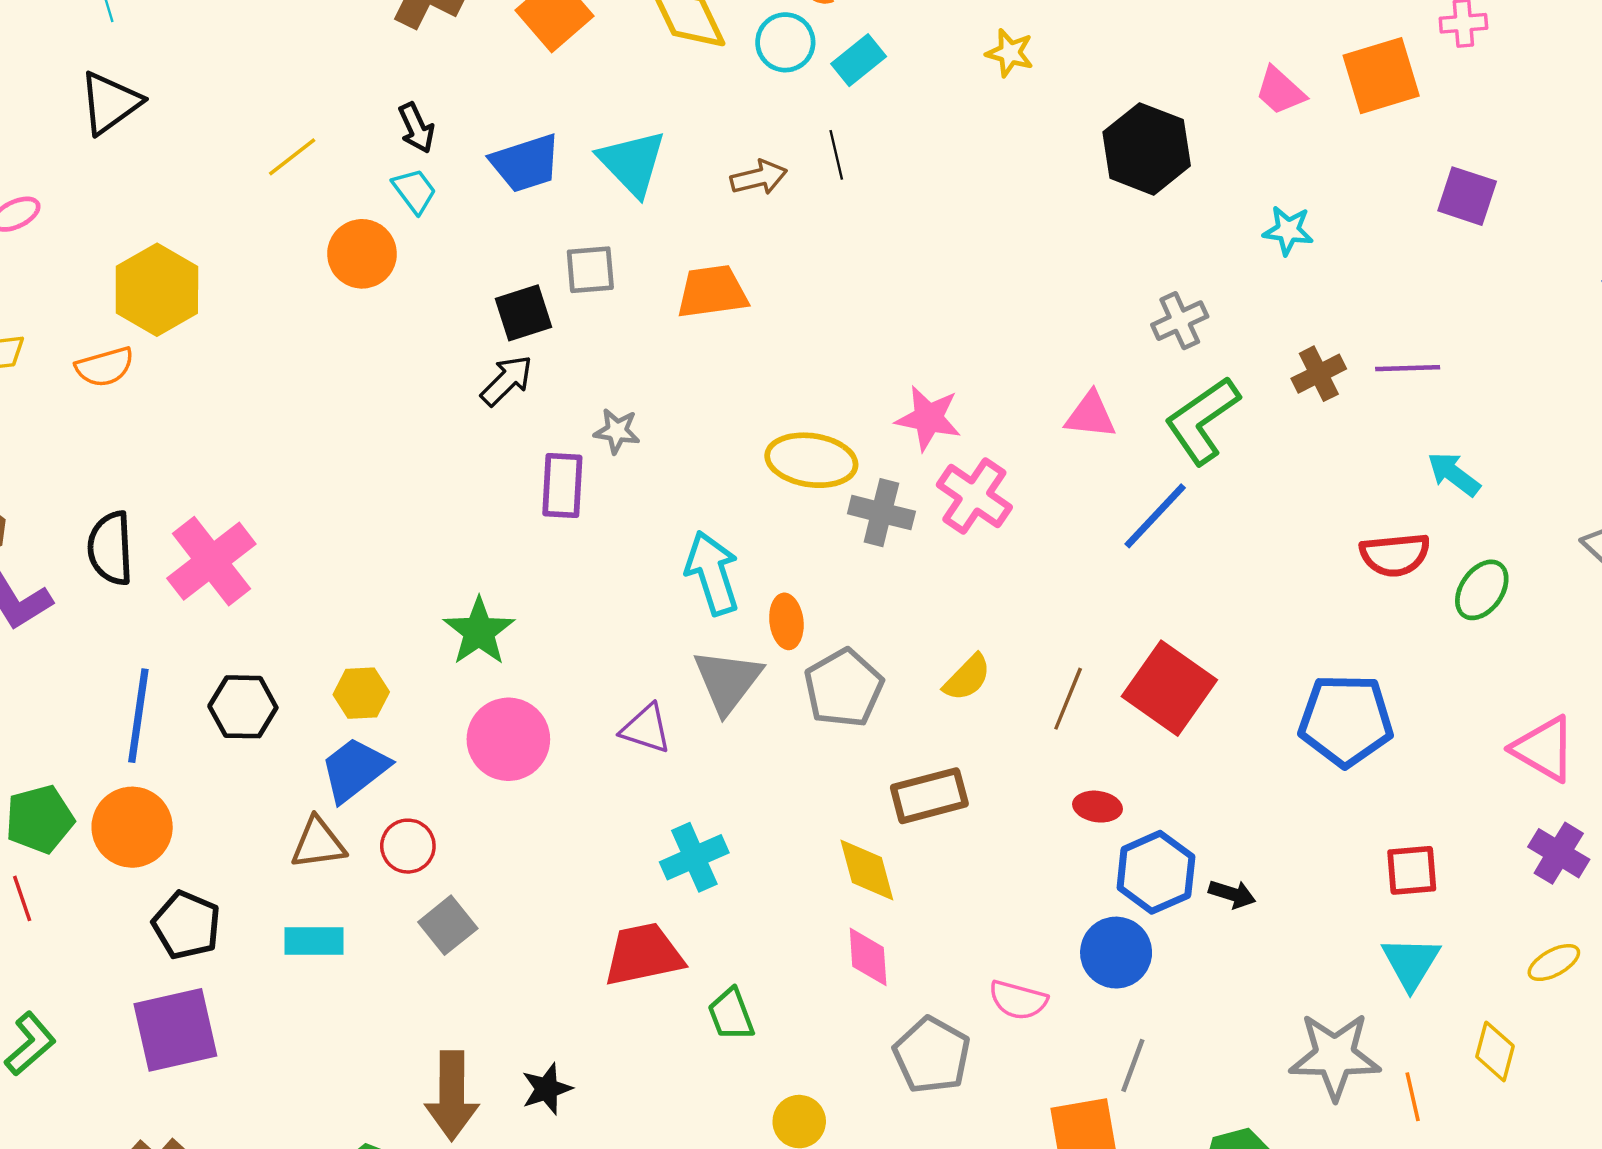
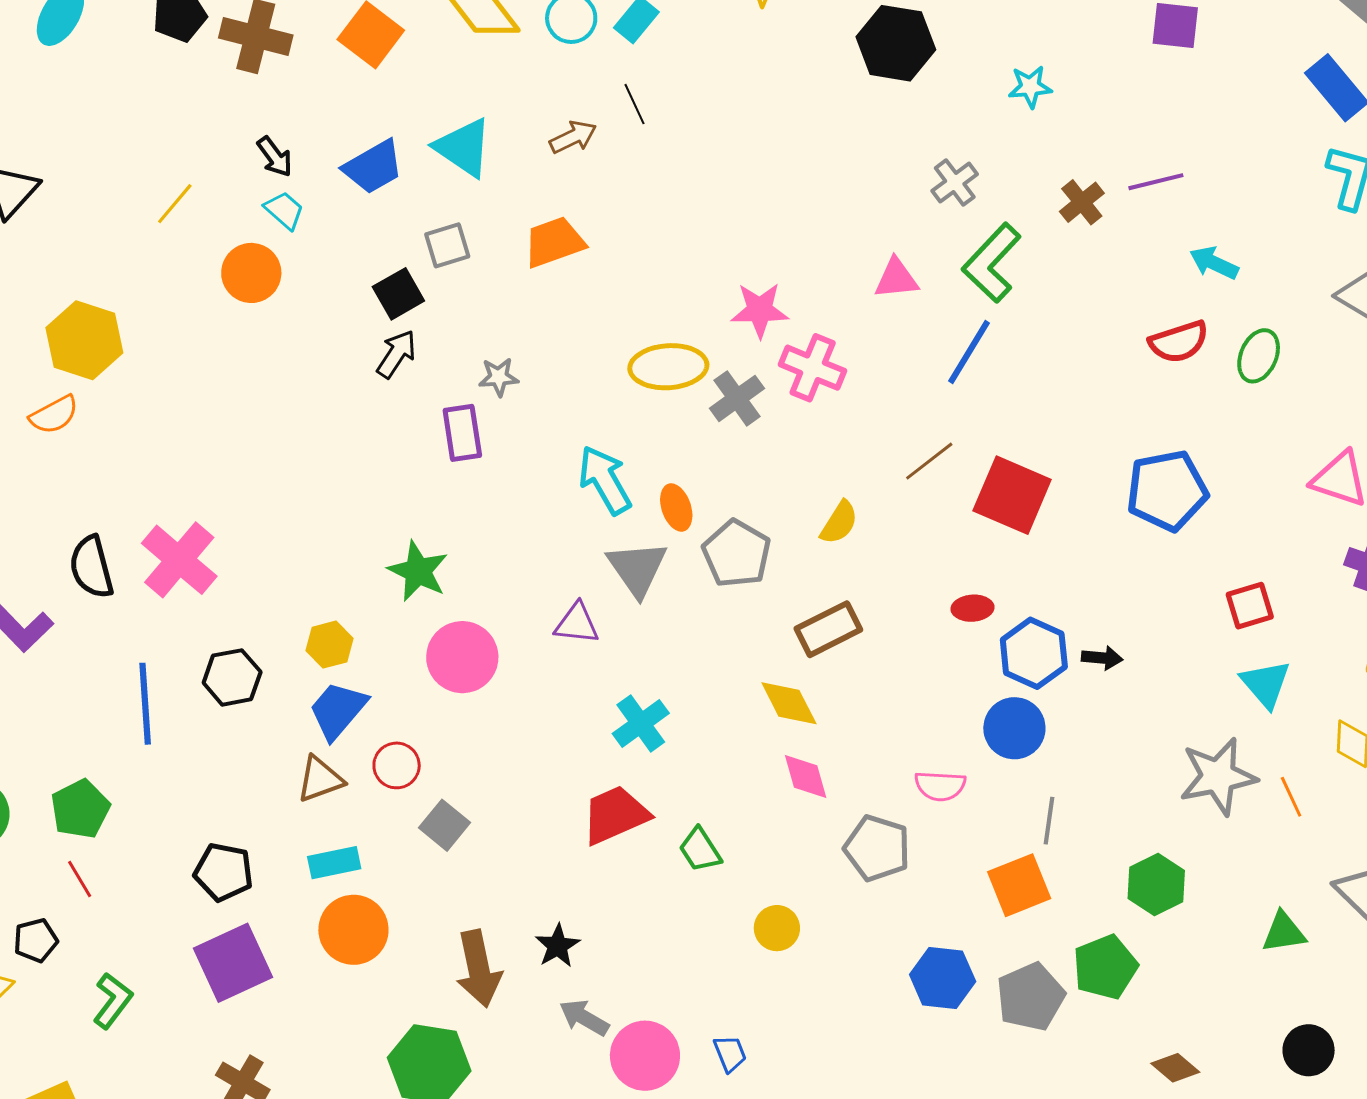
gray cross: (881, 513) -> (737, 398), turned -38
brown line: (1068, 699) -> (929, 461), moved, turned 42
orange circle: (132, 827) -> (353, 930), moved

